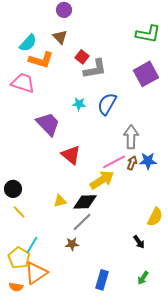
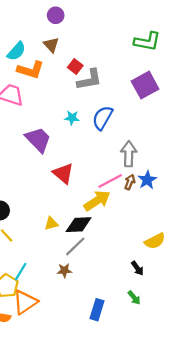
blue star: (148, 161) -> (147, 180), turned -30
yellow semicircle: (155, 217) -> (155, 241), turned 36
green arrow: (143, 278) -> (134, 298), moved, turned -72

